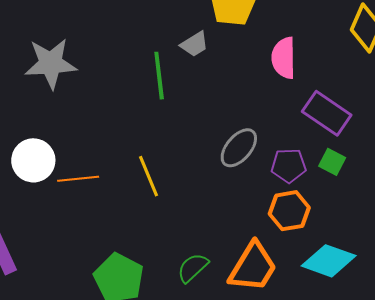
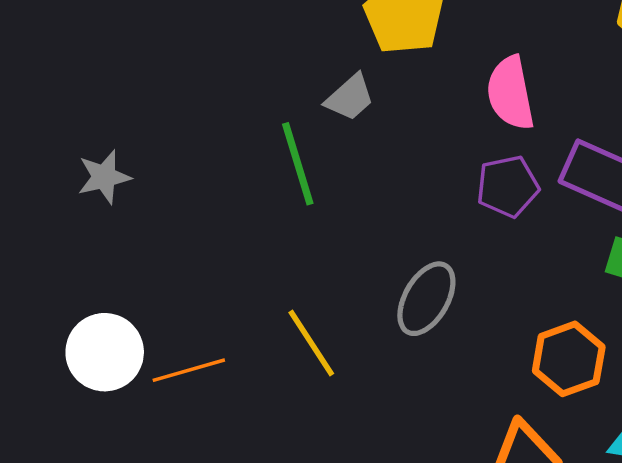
gray star: (51, 63) -> (104, 177), size x0.6
gray ellipse: (239, 148) -> (426, 299), moved
purple pentagon: (289, 166) -> (508, 186), moved

